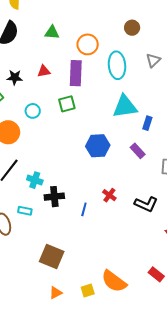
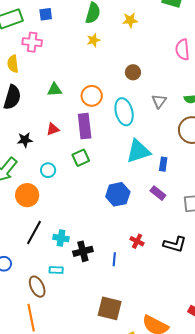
brown square: (52, 257) -> (110, 308), moved

